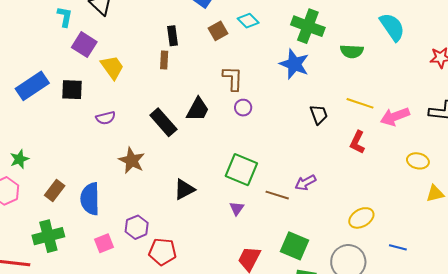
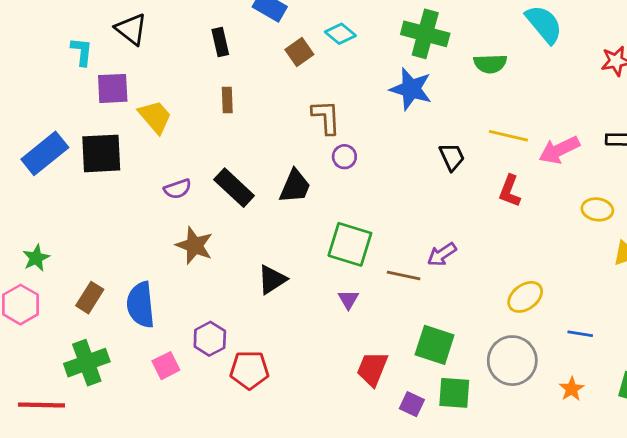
black rectangle: (172, 36) -> (220, 42), moved
purple square: (84, 45) -> (113, 88), turned -30
black square: (72, 90) -> (101, 153), size x1.4
black trapezoid: (198, 109) -> (295, 186), moved
purple semicircle: (106, 118) -> (178, 189), moved

